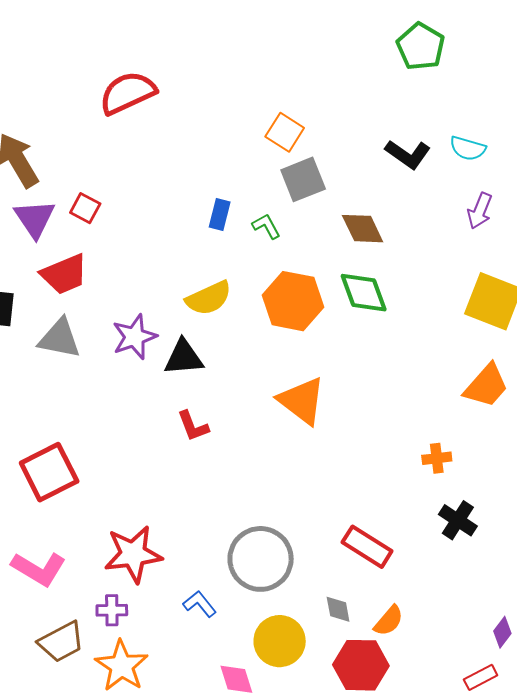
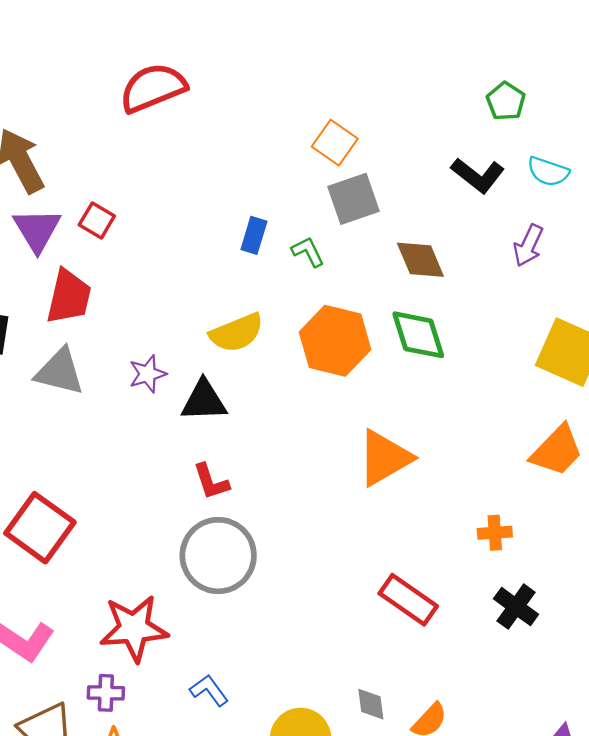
green pentagon: (421, 47) -> (506, 101), moved, size x0.7
purple arrow: (480, 211) -> (528, 245), moved
red trapezoid: (64, 274) -> (69, 297), turned -57
purple star: (135, 337) -> (148, 374), size x0.7
orange triangle: (302, 401) -> (384, 458), moved, turned 50
red square: (49, 472) -> (40, 528), turned -30
red rectangle: (367, 547) -> (408, 600), moved
gray circle: (261, 559) -> (218, 556), moved

